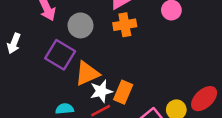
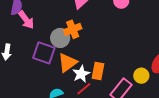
gray circle: (80, 25) -> (60, 38), moved
orange cross: (125, 25) -> (73, 29), moved

